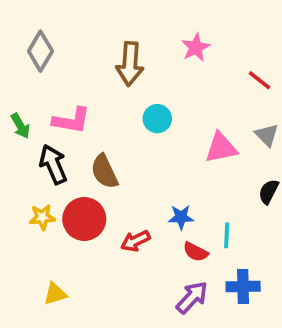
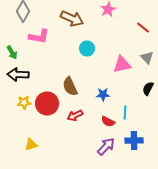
brown arrow: (130, 64) -> (72, 18), turned -70
pink L-shape: (71, 120) -> (39, 36), moved
black arrow: (53, 164) -> (18, 74), moved, turned -65
brown semicircle: (104, 172) -> (70, 86), moved
blue star: (181, 217) -> (103, 94), moved

